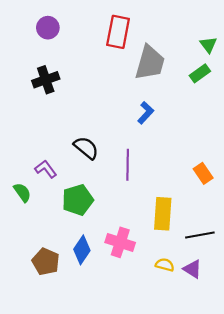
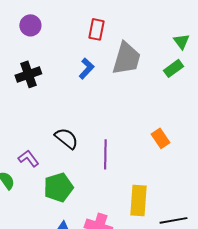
red rectangle: (118, 32) -> (96, 29), size x0.7
blue L-shape: (146, 113) -> (86, 68), moved
orange rectangle: (203, 173) -> (160, 138), moved

